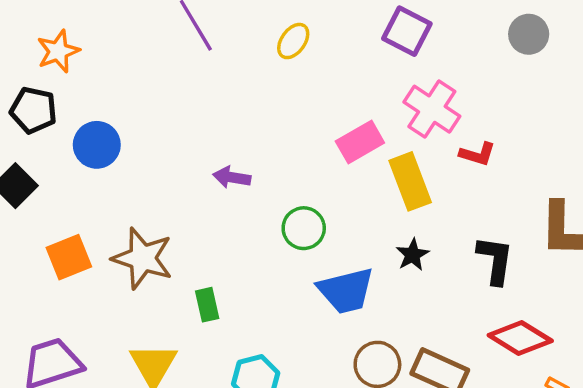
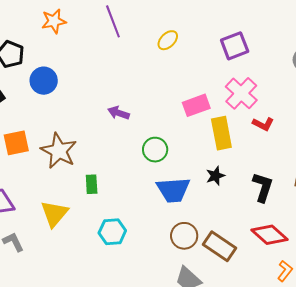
purple square: (407, 31) -> (235, 46), turned 32
orange star: (58, 51) -> (54, 21), moved

